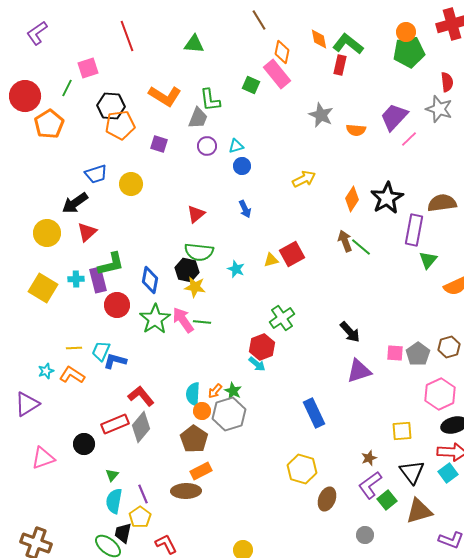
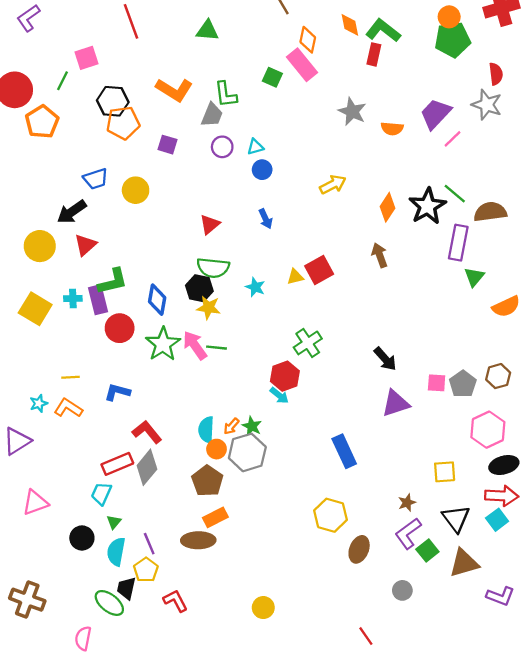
green line: (361, 247) -> (455, 194), moved
cyan trapezoid: (101, 351) -> (101, 494), moved
black circle: (84, 444) -> (82, 538), moved

